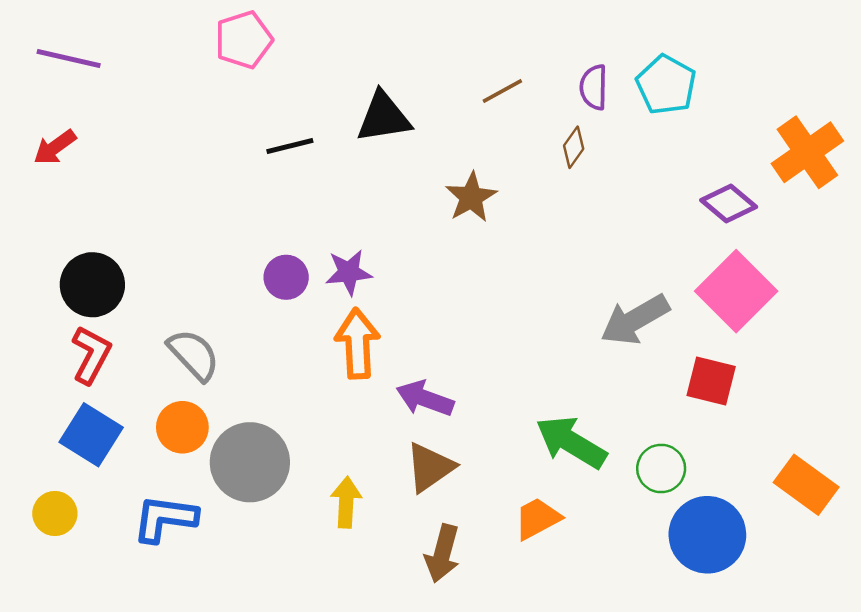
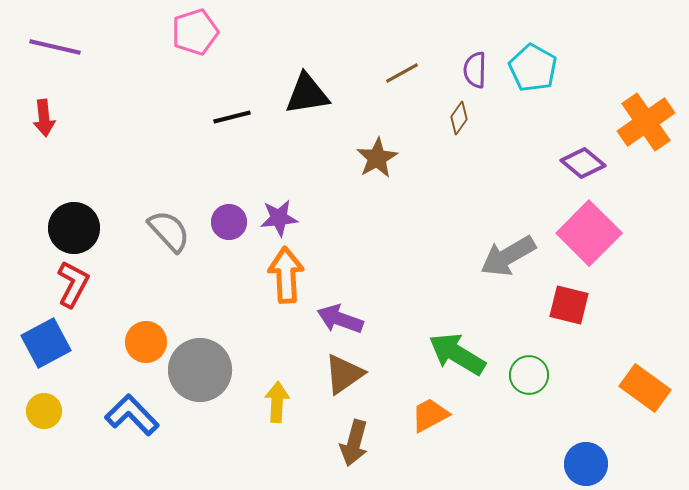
red arrow: (55, 147) -> (44, 118), turned -60
gray semicircle: (194, 355) -> (169, 231), moved
blue square: (91, 435) -> (46, 343), moved, turned 30
blue L-shape: (165, 518) -> (132, 415), turned 38
blue circle: (707, 535) -> (586, 464), moved, size x0.7

